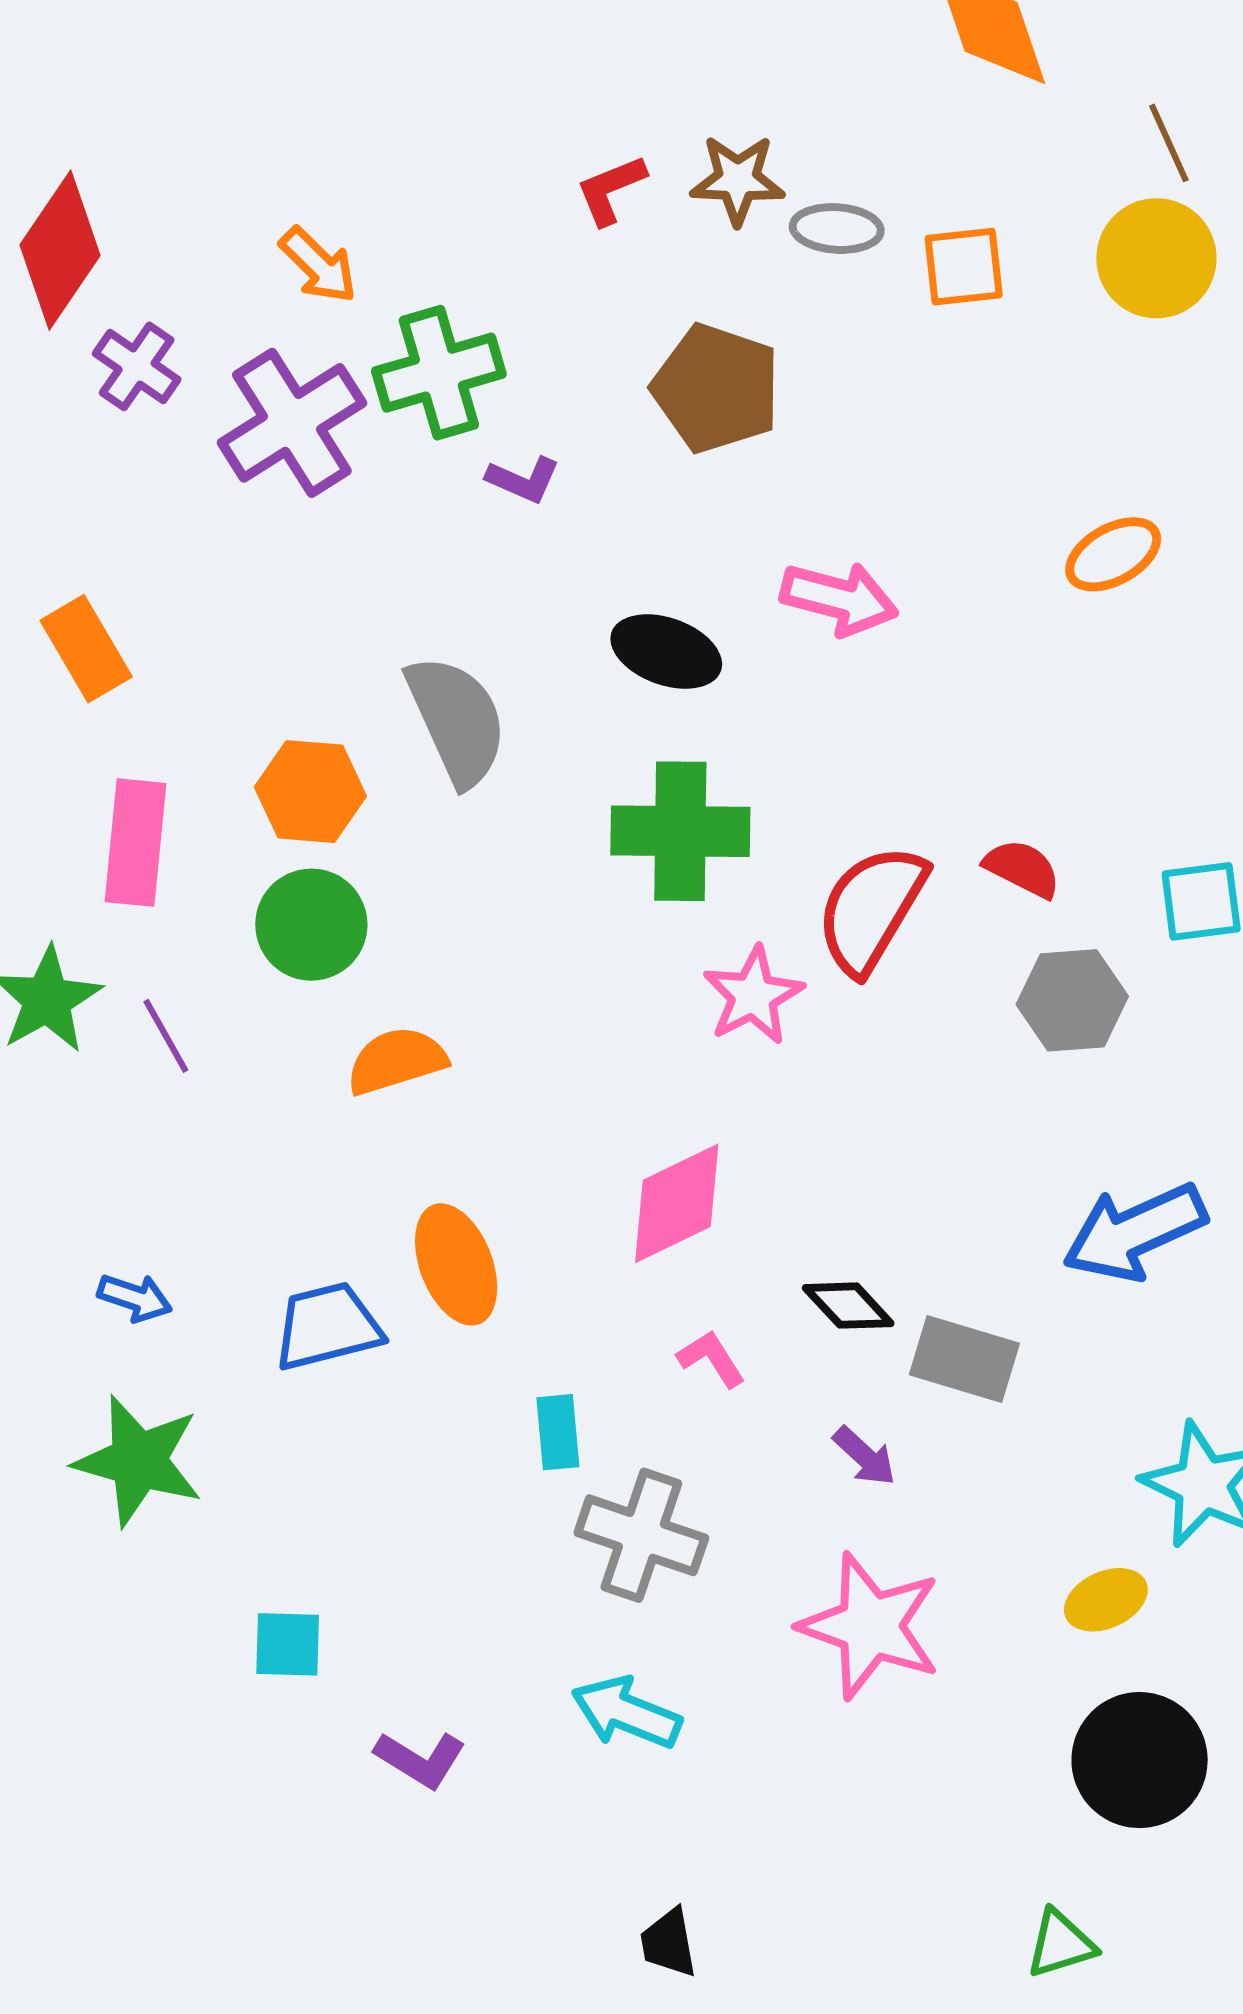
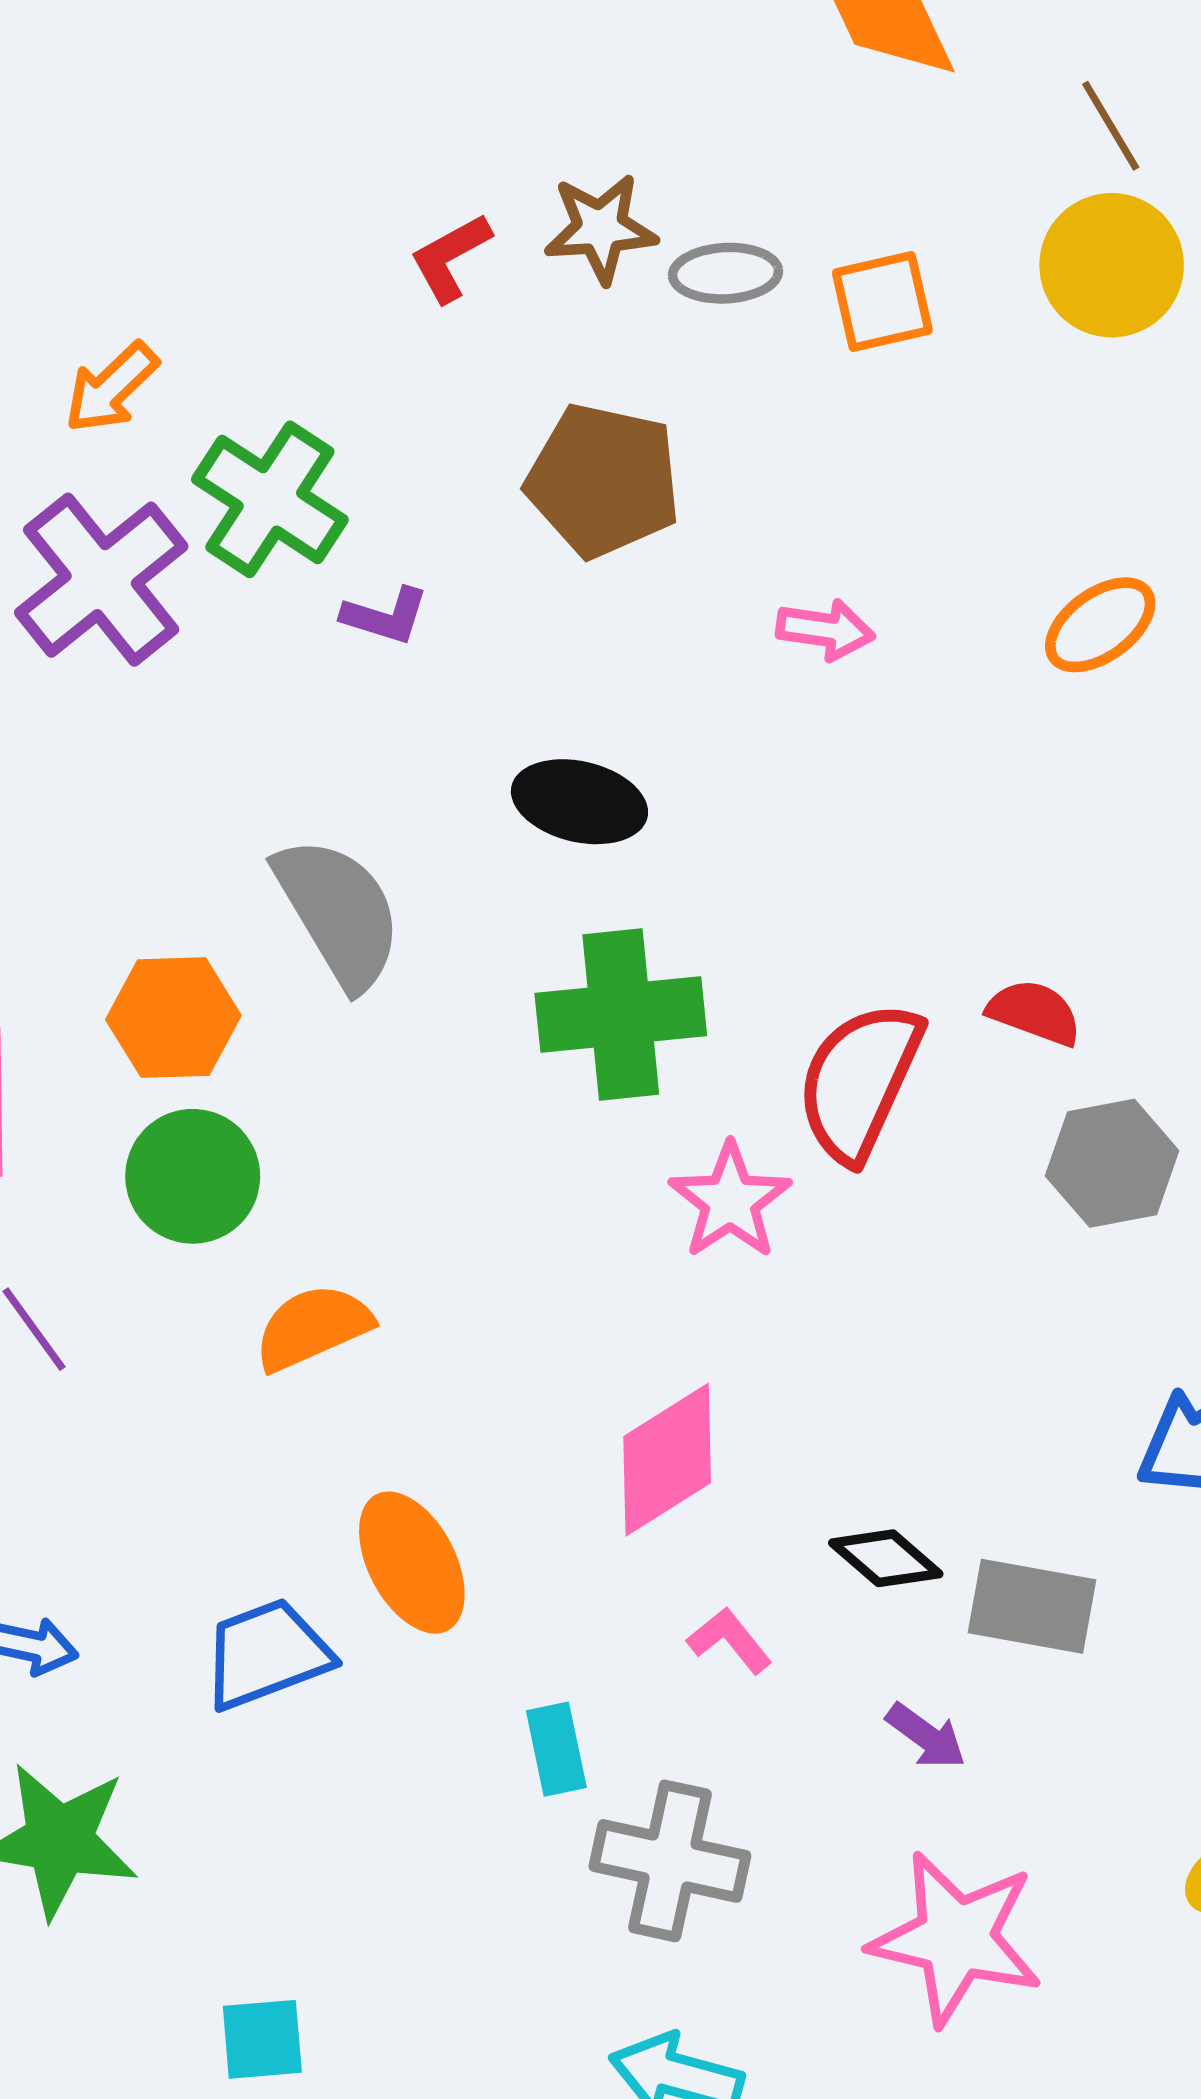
orange arrow: (318, 265) -> (111, 388), turned 98
green cross: (439, 373) -> (270, 499), turned -34
pink arrow: (839, 599) -> (825, 630), moved, size x0.7

